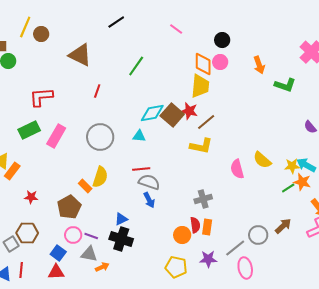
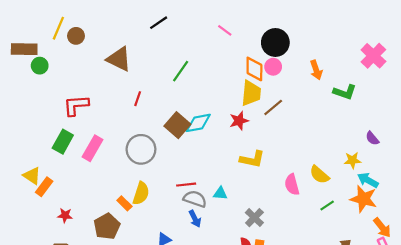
black circle: (222, 40) -> (275, 42), size x1.6
red star: (189, 111) -> (239, 121), turned -30
brown square: (172, 115) -> (177, 125), moved
brown line: (206, 122) -> (273, 107), moved
green rectangle: (29, 130) -> (63, 142), turned -35
cyan triangle: (139, 136) -> (220, 193), moved
yellow star: (292, 166) -> (352, 160), moved
orange star: (302, 182) -> (363, 199), size x1.4
green line: (288, 188) -> (327, 206), moved
gray cross: (203, 199) -> (254, 218), turned -30

